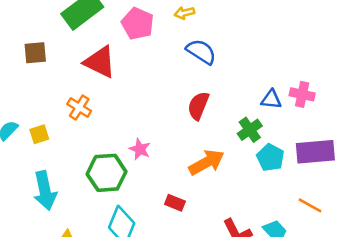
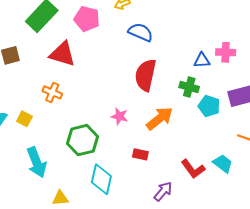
red semicircle: (198, 106) -> (146, 75), size x1.4
green cross: (250, 130) -> (189, 87), turned -30
yellow square: (39, 134) -> (24, 119), turned -35
pink star: (140, 149) -> (119, 116), moved

